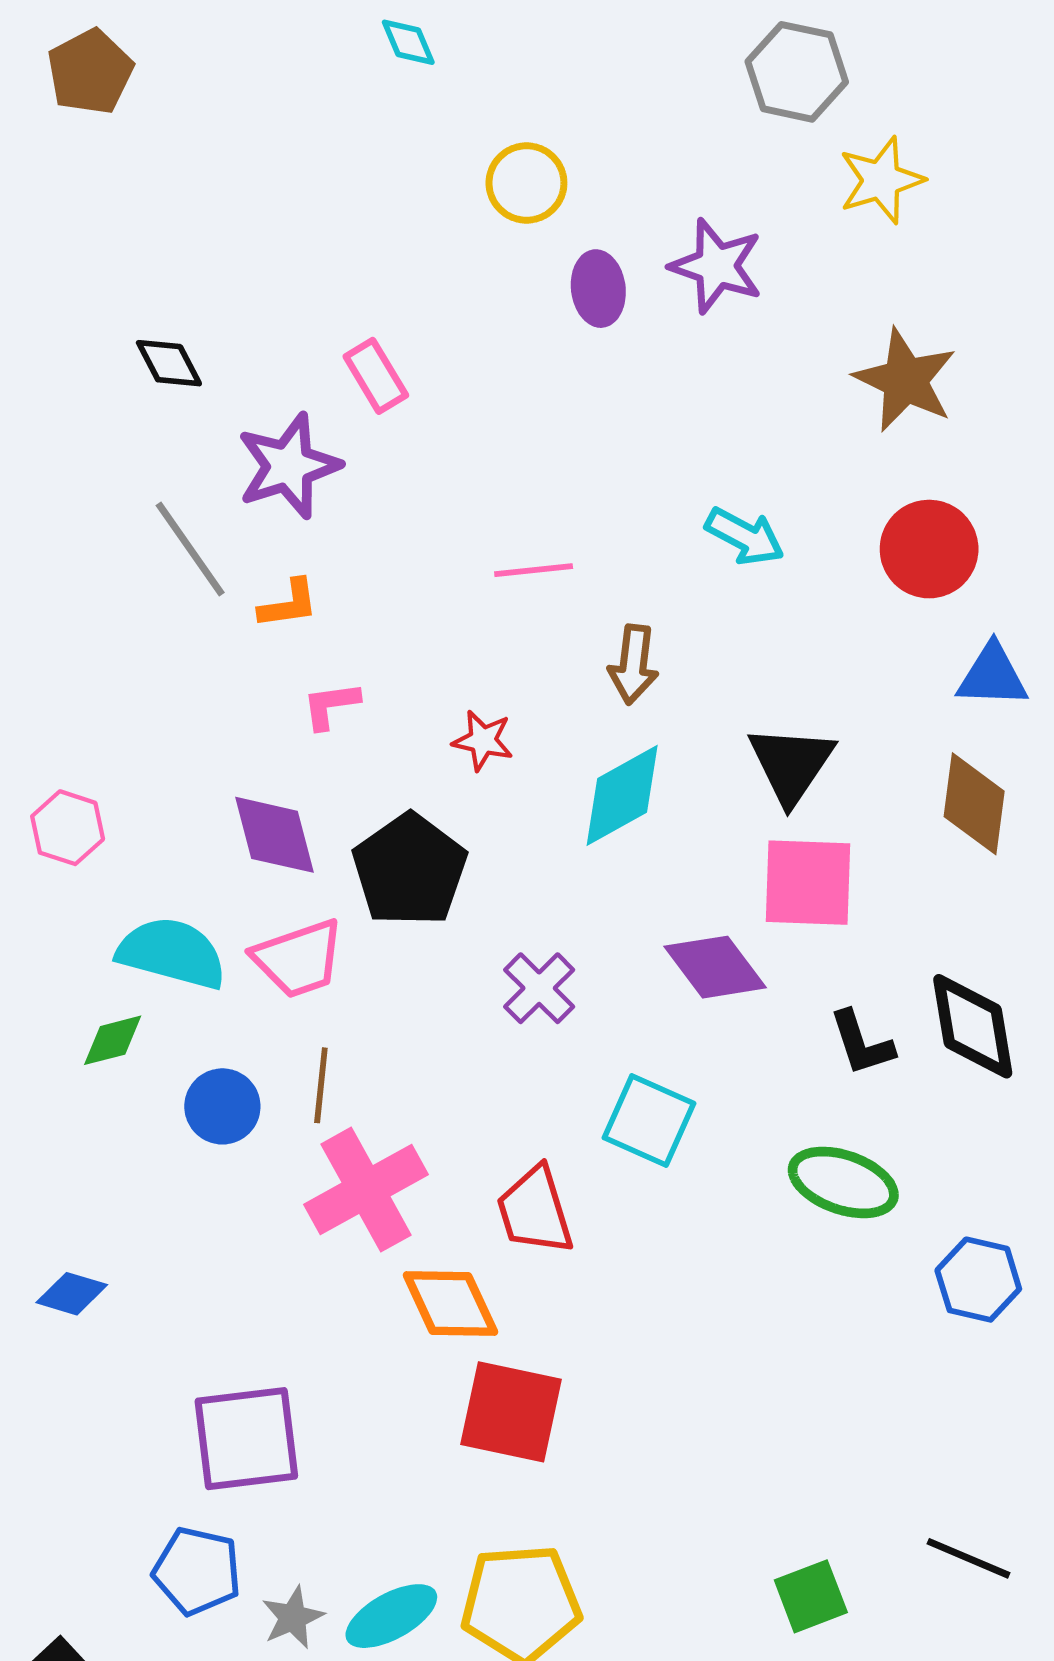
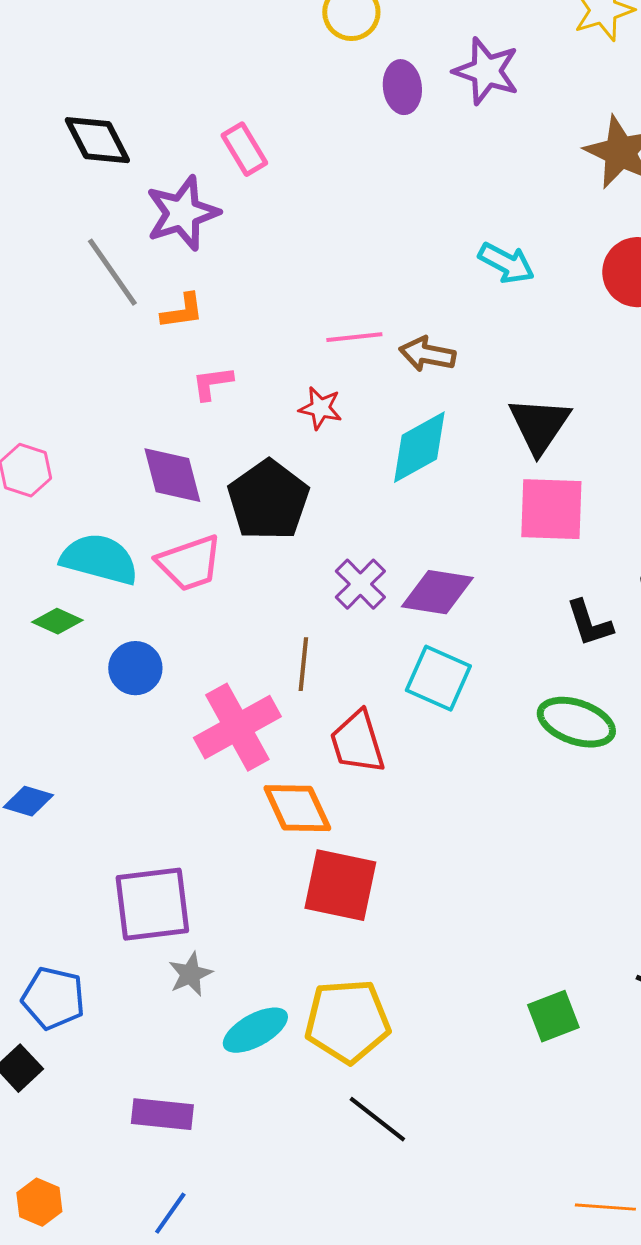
black diamond: (169, 363) -> (97, 140), size x1.4
pink line: (534, 570) -> (354, 337), moved
brown arrow: (633, 664) -> (427, 354), turned 94
purple diamond: (715, 967) -> (437, 592), moved, turned -44
green diamond: (113, 1040) -> (57, 621), turned 39
brown line: (321, 1085) -> (303, 664), moved
blue pentagon: (197, 1571) -> (53, 998), moved
gray star: (293, 1617) -> (190, 974), moved

